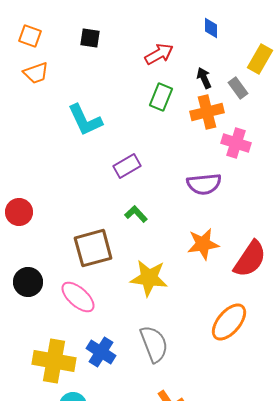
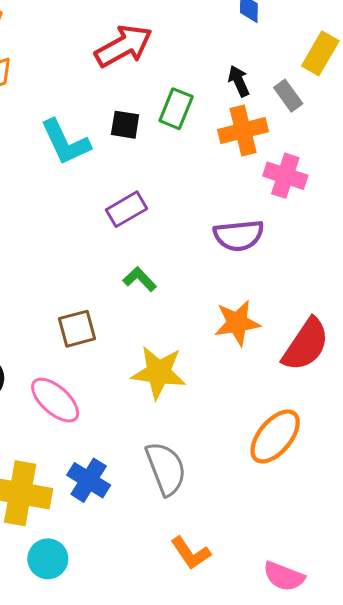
black square: (90, 38) -> (125, 125), moved
red arrow: (159, 54) -> (124, 46), moved, size x1.4
brown square: (93, 248) -> (77, 329), size x0.7

